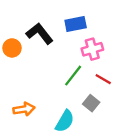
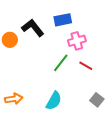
gray square: (91, 103) -> (97, 100), moved
orange arrow: (24, 109) -> (14, 99), moved

